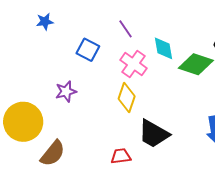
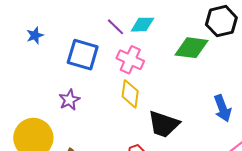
cyan diamond: (164, 48) -> (142, 25), moved, turned -70
blue square: (88, 50) -> (83, 55), size x1.4

